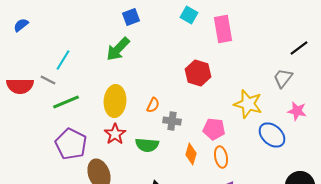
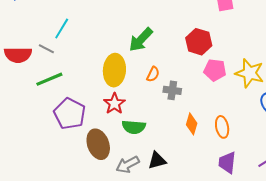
green arrow: (118, 49) -> (141, 40), moved
green line: (66, 102) -> (49, 79), moved
pink pentagon: (214, 129) -> (215, 70), moved
green semicircle: (147, 145) -> (134, 127), moved

